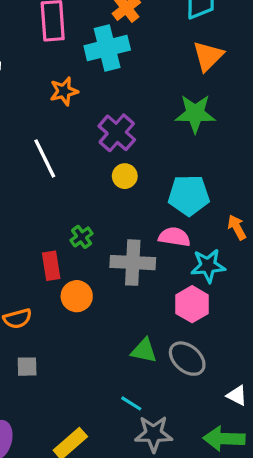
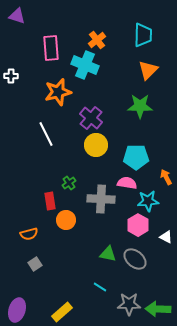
cyan cross: (107, 48) -> (85, 65), turned 36
orange star: (64, 91) -> (58, 92), size x1.5
yellow circle: (125, 176) -> (96, 145), size x1.5
gray square: (27, 367) -> (35, 264), turned -32
white triangle: (237, 395) -> (166, 237), moved
gray star: (154, 434) -> (129, 304), moved

